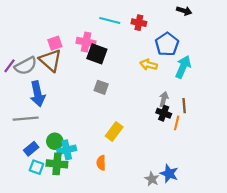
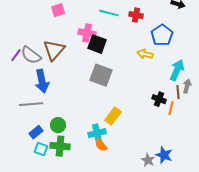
pink square: (55, 43) -> (58, 10), moved
brown triangle: (50, 60) -> (54, 50), turned 30
gray semicircle: (26, 66) -> (31, 55), turned 65
cyan arrow: (183, 67) -> (177, 70), moved
gray square: (101, 87) -> (101, 75), size x1.6
gray arrow: (164, 99) -> (187, 86), moved
cyan cross: (67, 150) -> (97, 133), moved
orange semicircle: (101, 163) -> (101, 145), turned -40

